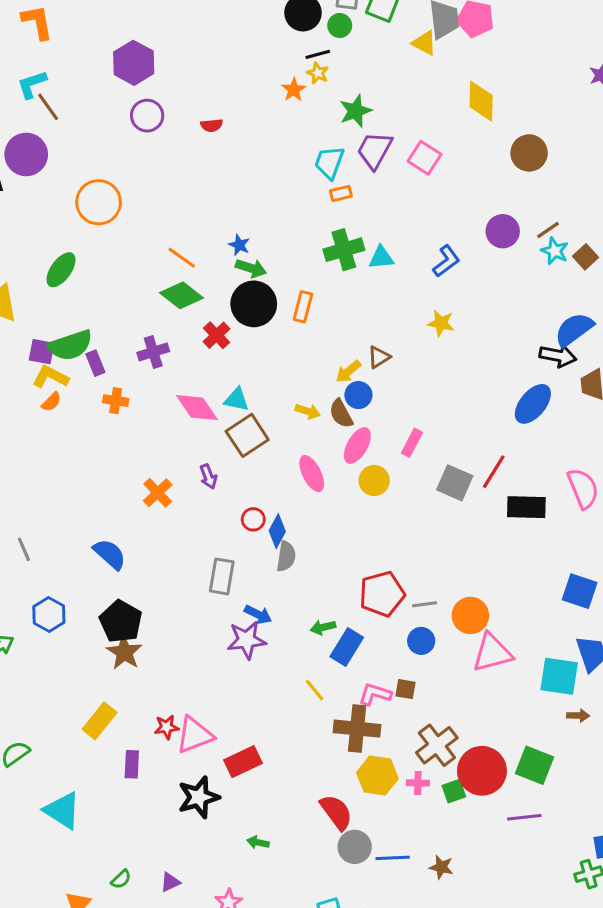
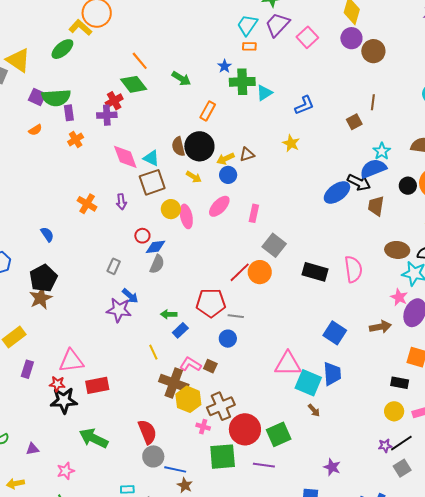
brown line: (548, 230) -> (373, 102), turned -63
purple circle: (503, 231) -> (351, 38), moved
blue star: (239, 245) -> (225, 66), moved
cyan star: (555, 251) -> (382, 151), moved
brown square: (586, 257) -> (354, 122), moved
cyan triangle: (381, 258) -> (264, 93), turned -42
black circle: (254, 304) -> (199, 146), moved
red cross: (216, 335) -> (114, 101), moved
yellow L-shape: (50, 377) -> (80, 28), moved
orange cross: (116, 401) -> (76, 140), turned 35
blue ellipse: (533, 404) -> (337, 192), moved
brown semicircle: (341, 414) -> (178, 146), moved
pink rectangle: (412, 443) -> (254, 213), turned -30
red line: (494, 472) -> (240, 272), moved
yellow circle: (374, 480) -> (171, 209), moved
orange cross: (158, 493) -> (87, 204), turned -30
blue diamond: (277, 531) -> (156, 247), turned 40
blue semicircle: (110, 554) -> (47, 234), size x0.7
gray rectangle: (222, 576) -> (114, 266), size x0.7
orange circle: (470, 615) -> (260, 272), moved
blue rectangle: (347, 647) -> (180, 330), size x0.7
pink triangle: (492, 653) -> (288, 364), moved
brown arrow: (578, 716) -> (314, 410), turned 32
red star: (167, 727) -> (57, 384), moved
green square: (535, 765) -> (279, 434), turned 30
yellow hexagon: (377, 776) -> (188, 399), moved
green square: (454, 791) -> (223, 457), moved, size x1.8
green arrow: (258, 842) -> (94, 438), size x2.0
brown star: (441, 867) -> (185, 485), moved

